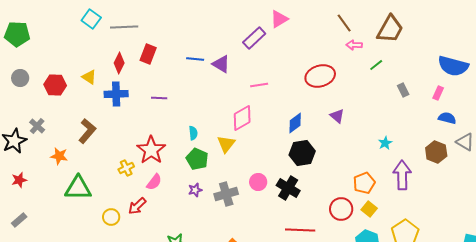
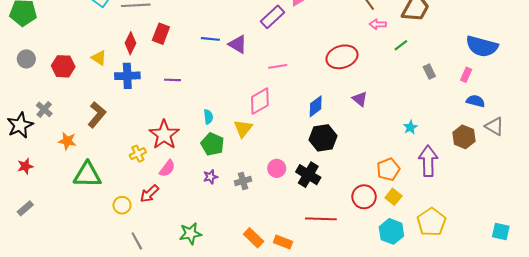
gray cross: (226, 194) -> (243, 181), size x0.7

